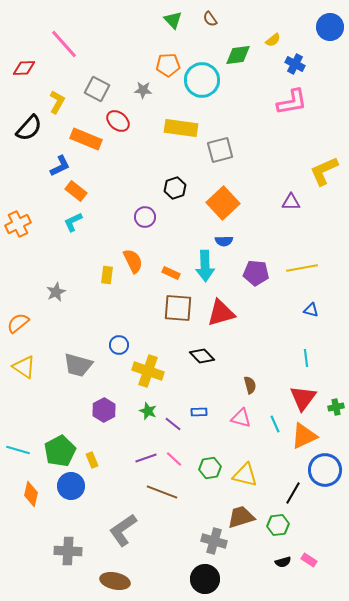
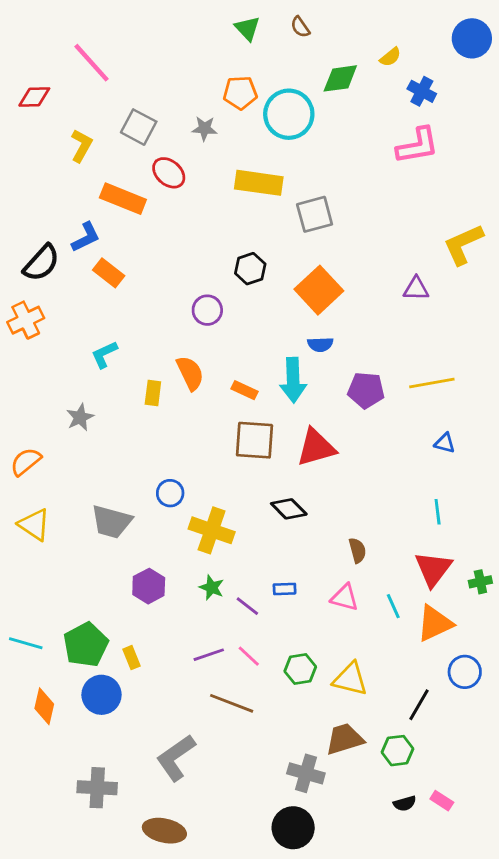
black semicircle: (29, 128) -> (41, 263), moved
cyan L-shape: (73, 222) -> (104, 354), moved
blue circle: (325, 470) -> (465, 672), size x0.7

